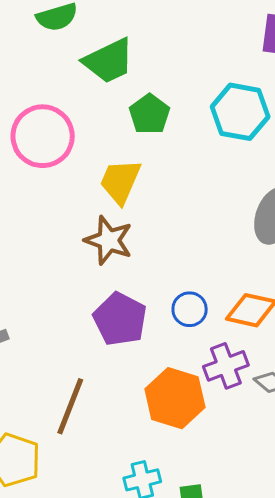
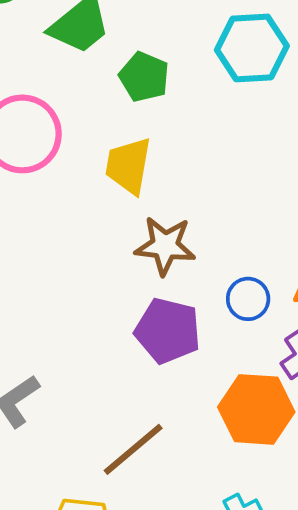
brown star: (109, 240) -> (165, 246), moved
brown line: (70, 406) -> (133, 449), turned 42

